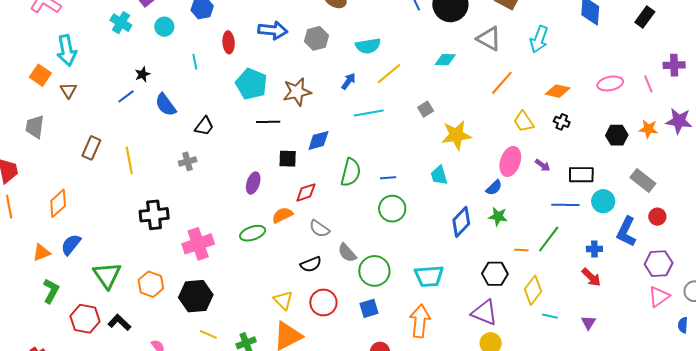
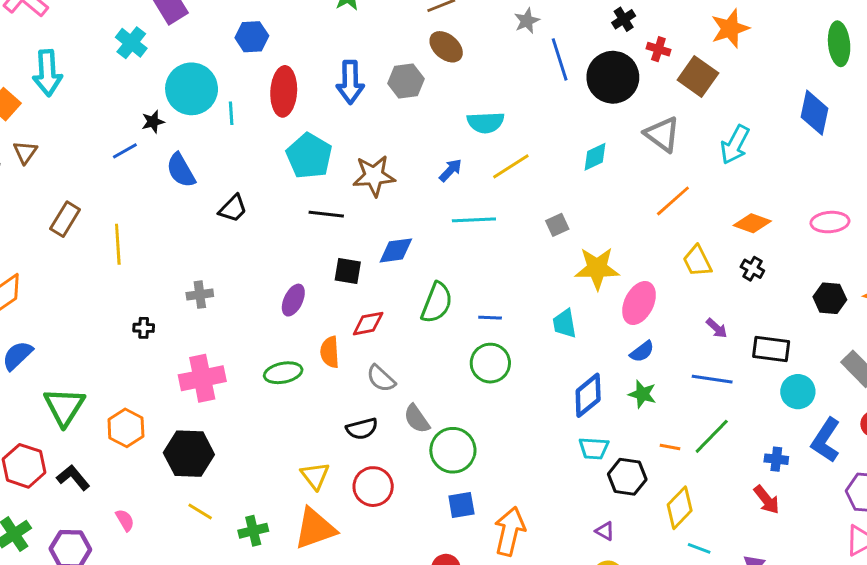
cyan circle: (164, 27) -> (192, 89), moved, size x1.8
blue arrow: (273, 30) -> (350, 82), turned 76
gray hexagon: (316, 38) -> (406, 81), moved
red ellipse: (229, 42) -> (284, 91), size x1.5
cyan diamond: (445, 60) -> (595, 157), turned -35
brown triangle: (68, 90) -> (25, 152), moved
gray cross: (188, 161) -> (200, 295), moved
pink ellipse: (510, 161) -> (639, 303), moved
blue line: (565, 205) -> (712, 379), moved
black cross: (154, 215) -> (144, 328), size x0.5
orange semicircle: (282, 215) -> (330, 352), turned -75
cyan trapezoid: (429, 276) -> (594, 448), moved, size x0.7
blue square: (369, 308) -> (461, 505), moved
purple triangle: (485, 313) -> (605, 531), size x0.5

